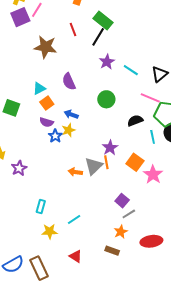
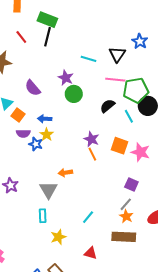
purple star: (107, 62) -> (66, 78), moved
gray triangle: (94, 166) -> (48, 190), moved
purple square: (122, 201) -> (131, 185), moved
gray line: (129, 214) -> (126, 204), moved
cyan line: (74, 219) -> (88, 217), moved
brown rectangle: (112, 251) -> (124, 237), size x1.6

